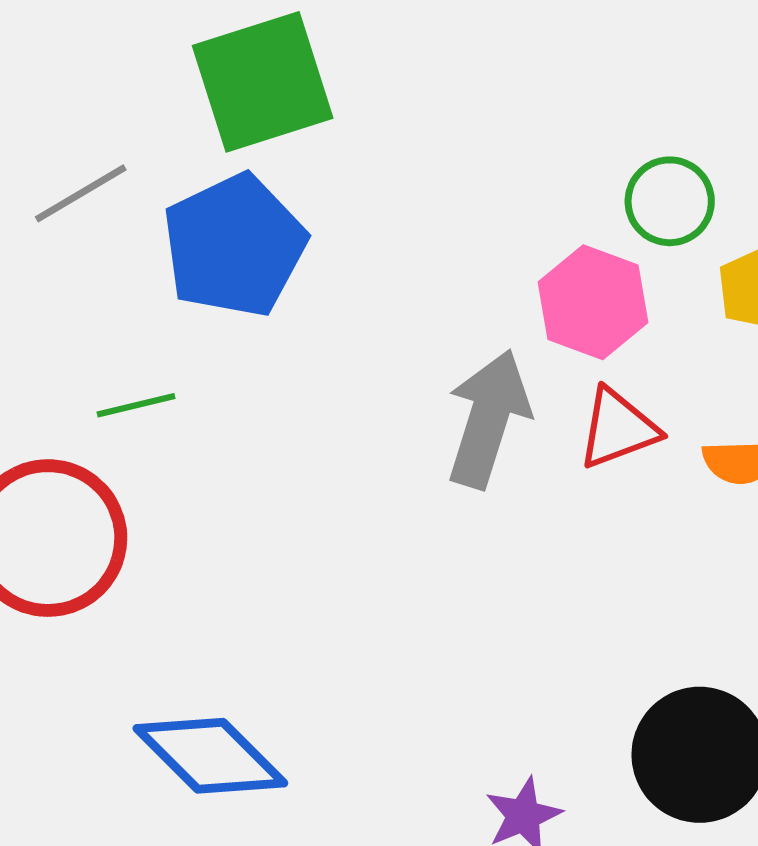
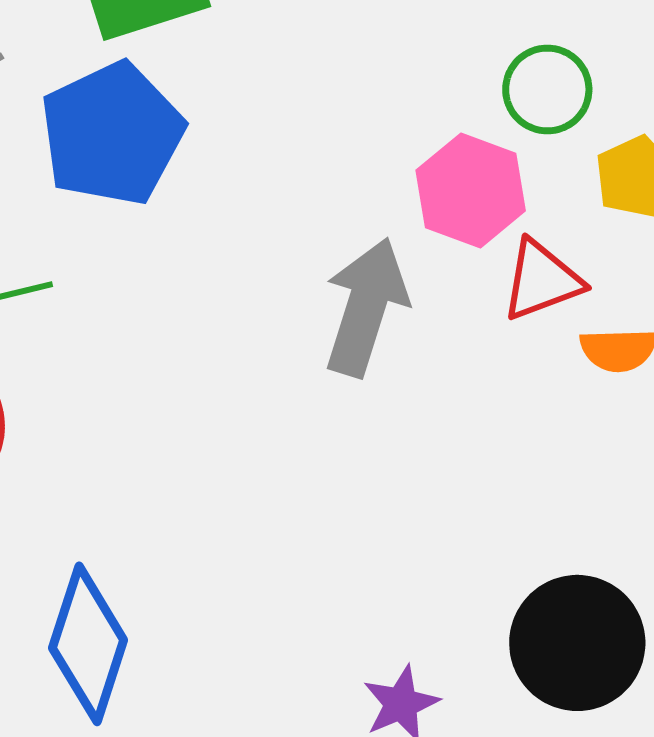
red triangle: (618, 429) -> (542, 280), moved
blue diamond: (210, 756) -> (88, 644), turned 63

